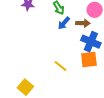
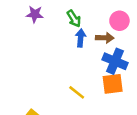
blue arrow: (64, 23) -> (81, 38), turned 144

